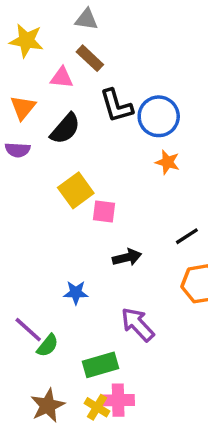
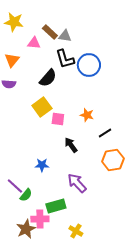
gray triangle: (86, 19) -> (65, 36), moved
black semicircle: (65, 129) -> (48, 78), moved
orange star: (167, 162) -> (87, 115), moved
black arrow: (127, 257) -> (71, 145), turned -112
pink cross: (118, 400) -> (40, 219), moved
yellow cross: (97, 407) -> (76, 231), moved

